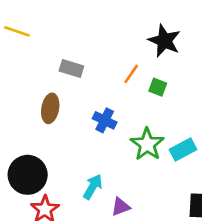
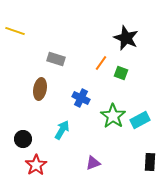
black circle: (28, 175) -> (23, 139), size x0.6
cyan arrow: (93, 187) -> (62, 130), moved

